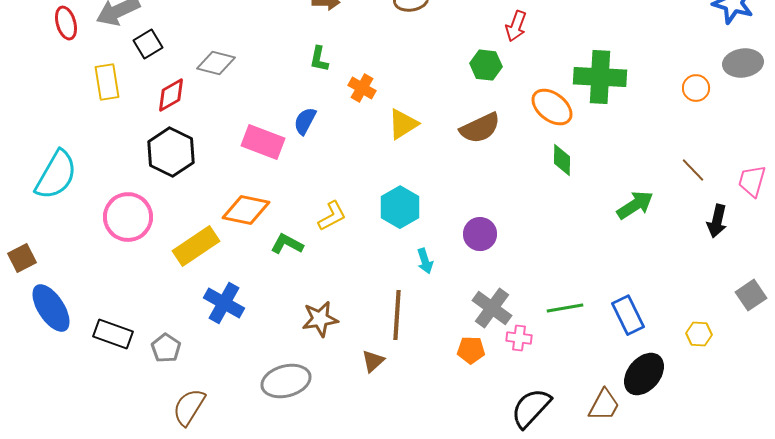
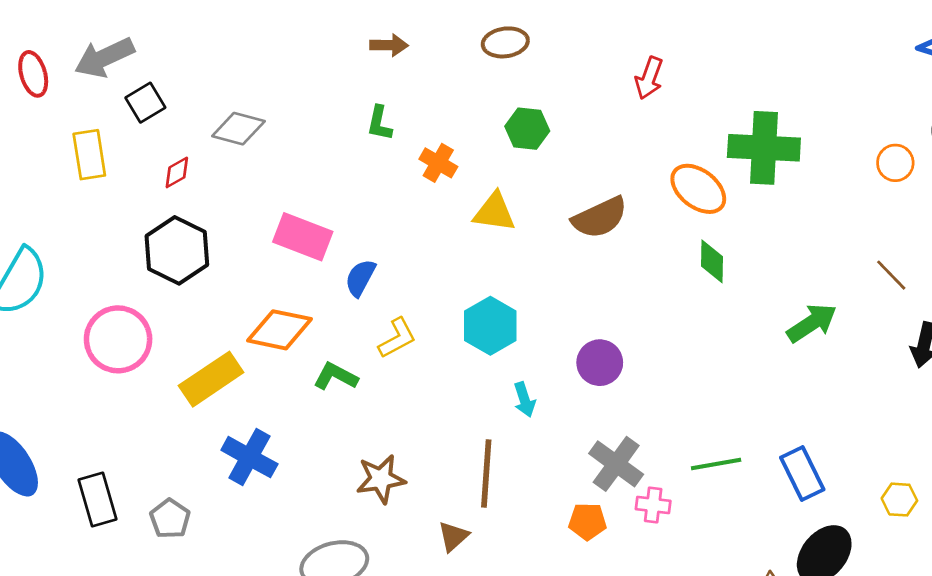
green hexagon: (486, 65) -> (527, 129), moved
red diamond: (171, 95) -> (177, 172), size x0.7
blue semicircle: (305, 121) -> (360, 278), moved
yellow triangle: (403, 124) -> (494, 212), turned 40
black rectangle: (113, 334) -> (98, 500), turned 54

